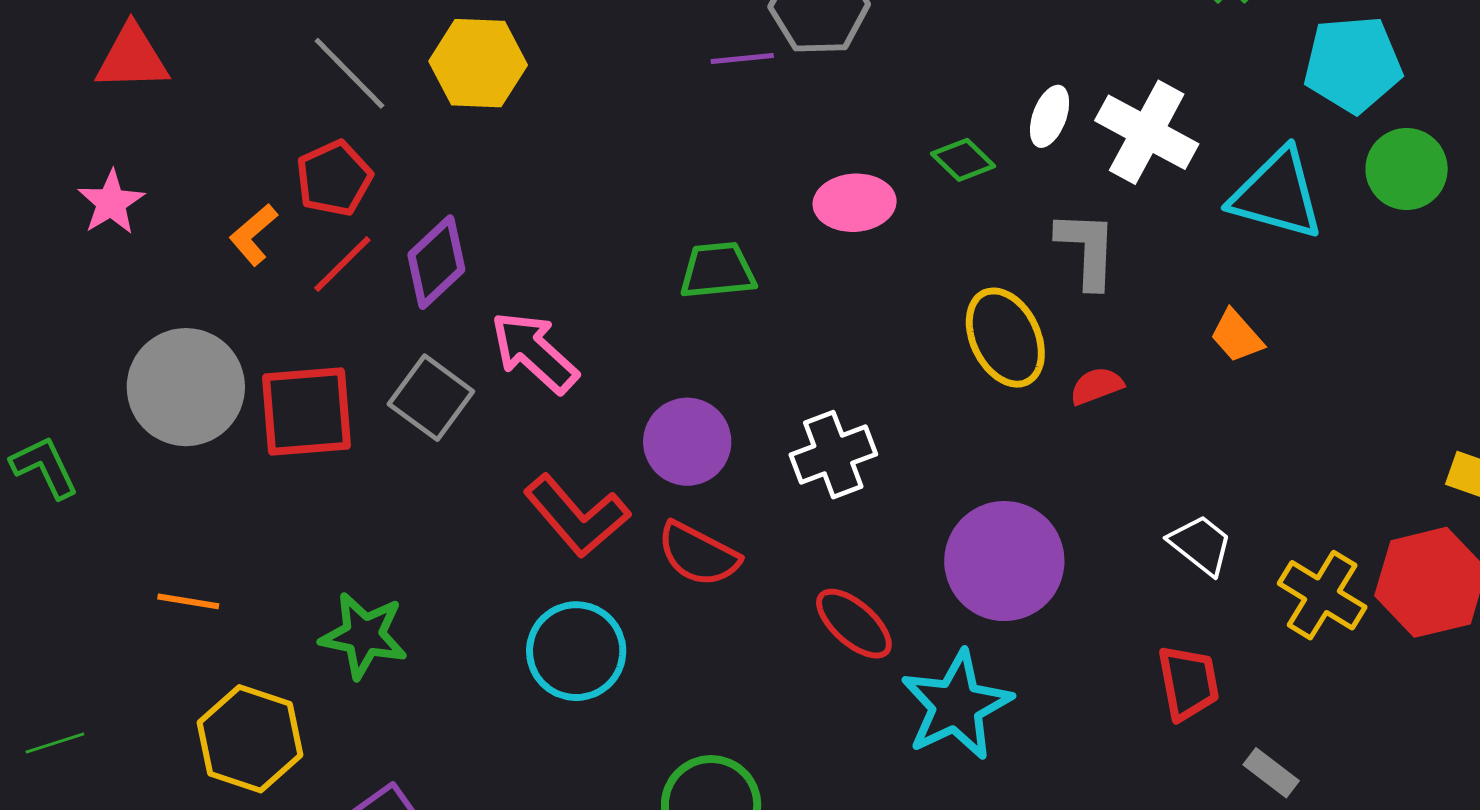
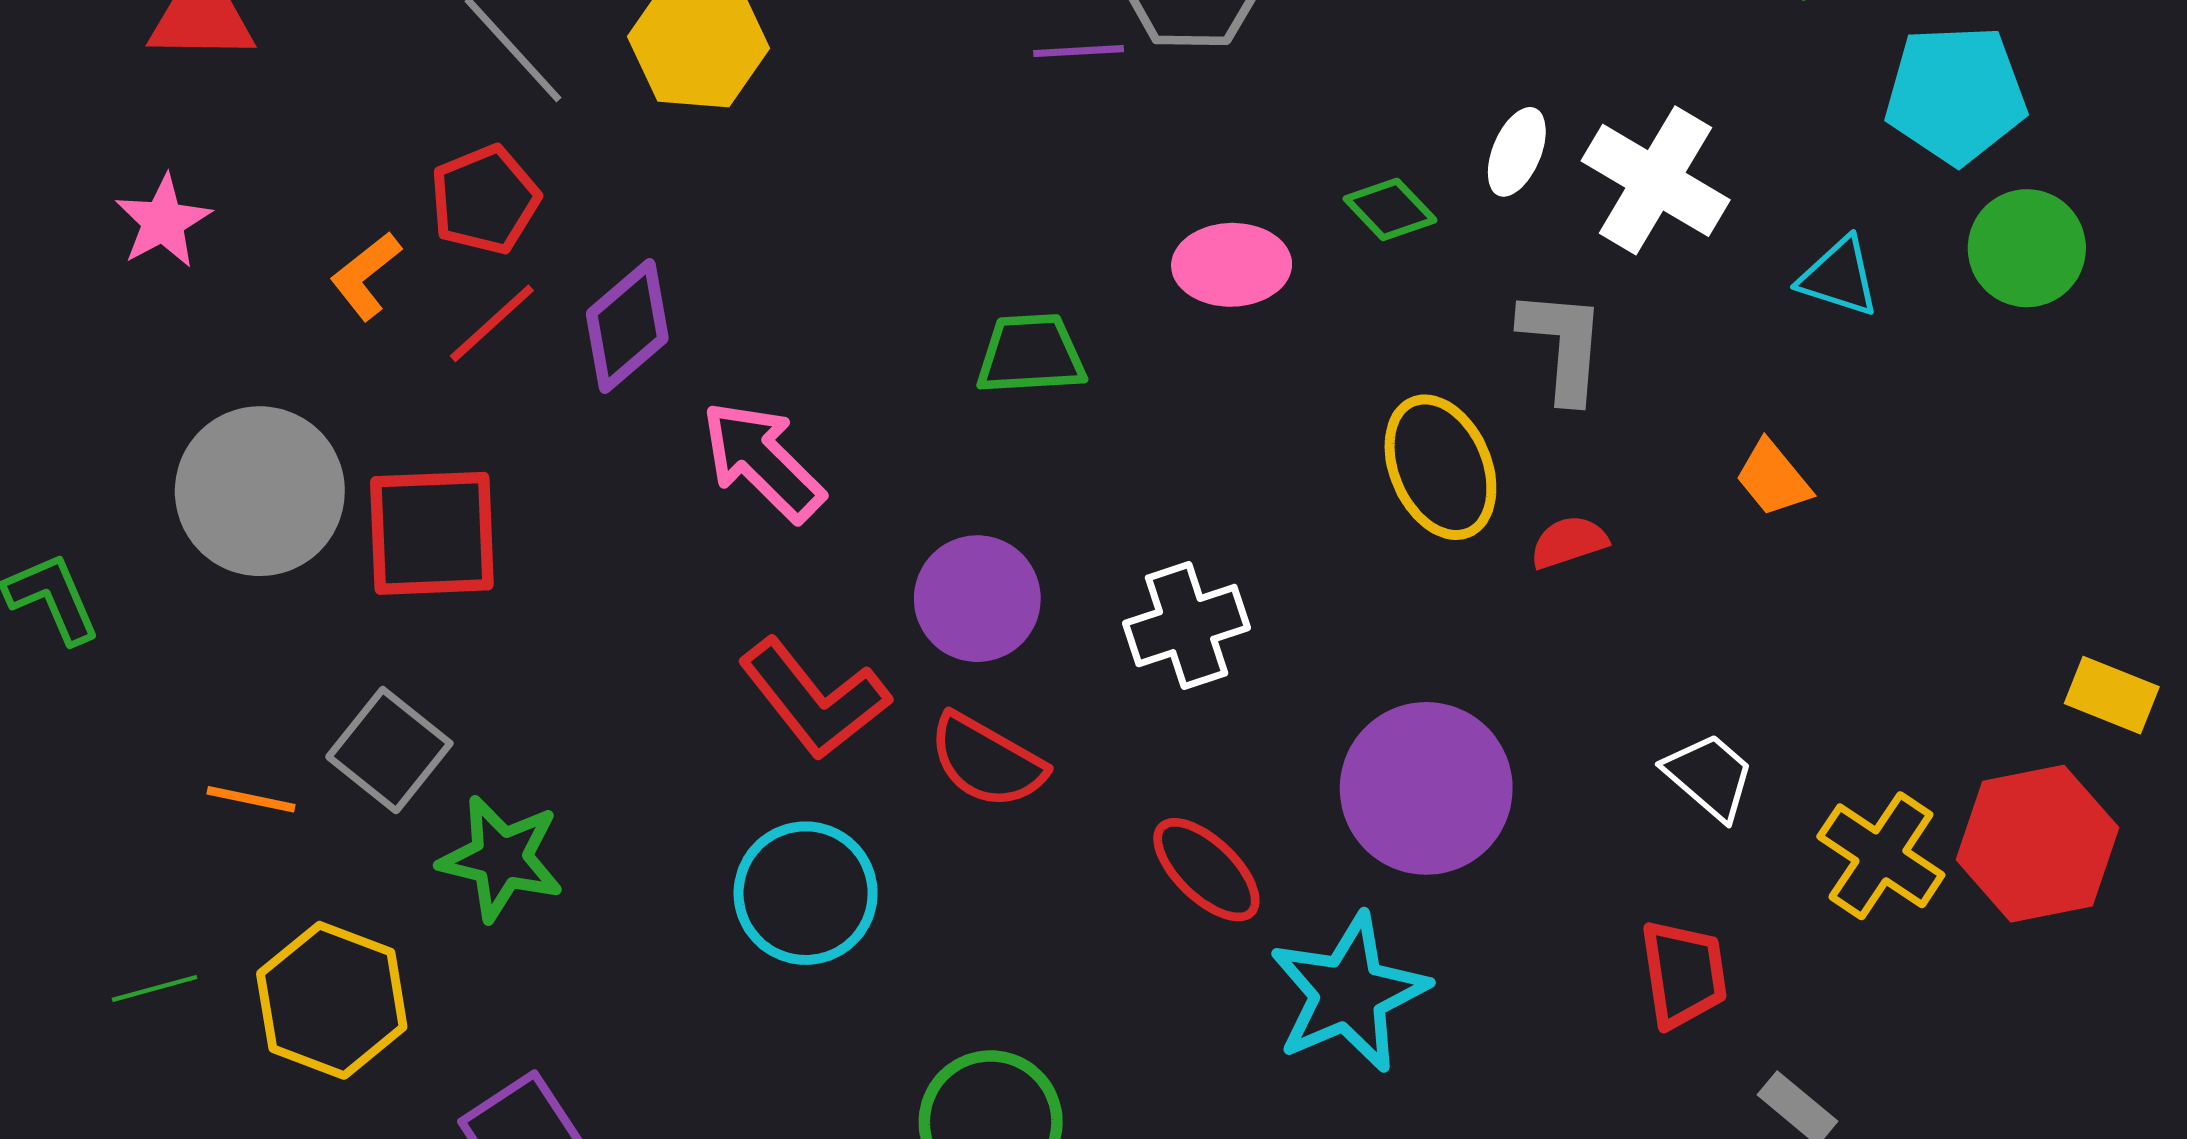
cyan triangle: (1277, 194) -> (1839, 277), size x0.6
gray square: (431, 398) -> (389, 750), moved
green line: (55, 743) -> (155, 988), moved

